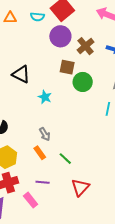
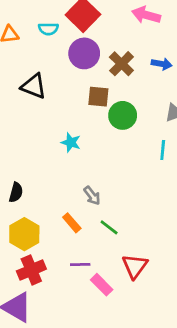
black triangle: (21, 74) -> (34, 86), moved
gray arrow: (45, 134) -> (92, 196), moved
pink rectangle: (31, 200) -> (102, 285), moved

